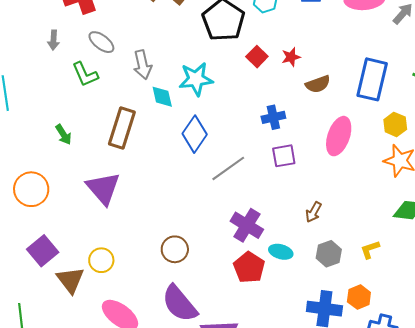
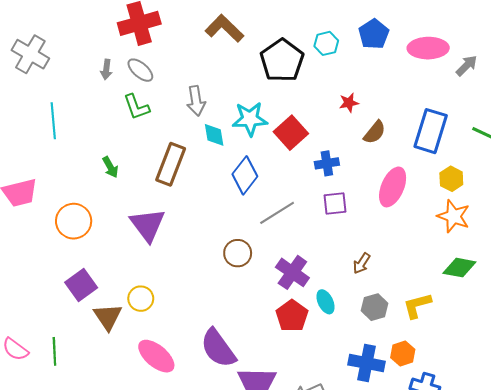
gray ellipse: (101, 42) -> (140, 70), moved
red square: (257, 57) -> (291, 133), moved, size x1.5
brown semicircle: (318, 84) -> (375, 132), turned -35
brown circle: (175, 249) -> (238, 253), moved
yellow L-shape: (370, 249) -> (417, 305), size x1.4
cyan ellipse: (281, 252) -> (325, 302), turned 45

